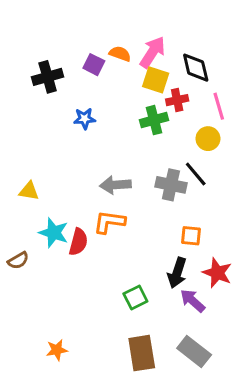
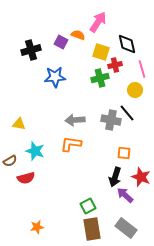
pink arrow: (152, 52) -> (98, 22), moved
blue star: (85, 119) -> (55, 77), size x1.5
red semicircle: (78, 242) -> (26, 178), moved, turned 60
brown semicircle: (18, 260) -> (10, 161), moved
green square: (135, 298) -> (88, 206), moved

